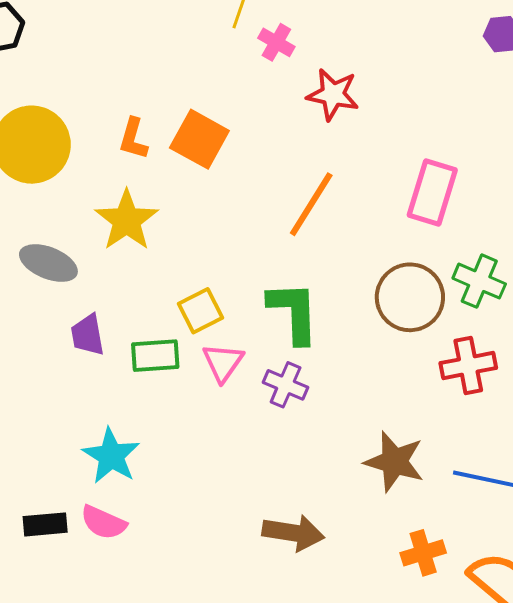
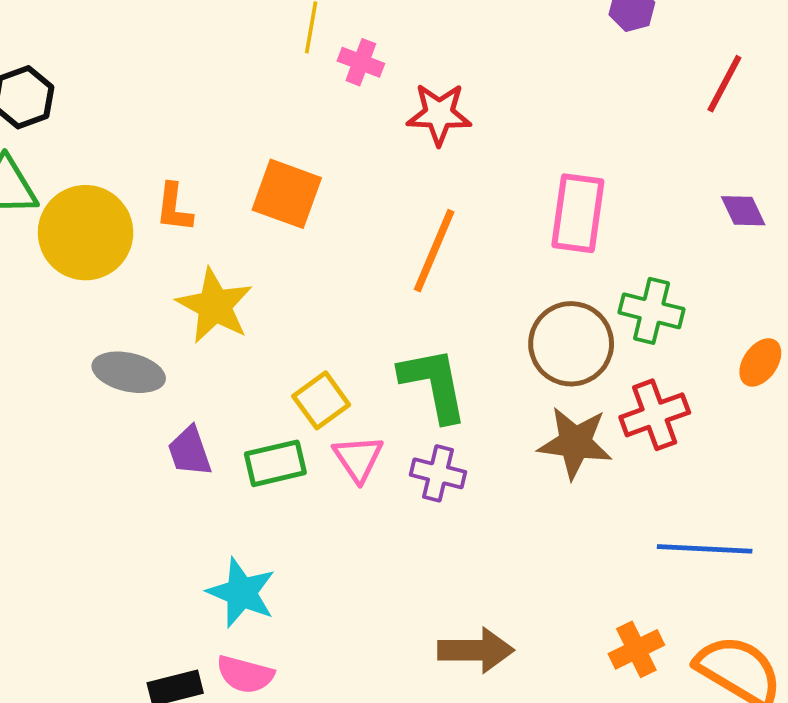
orange L-shape: (133, 139) -> (174, 208), moved
brown star: (394, 462) -> (575, 443), moved

